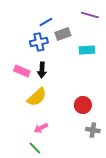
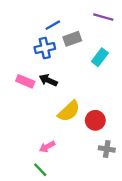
cyan rectangle: (87, 50) -> (100, 57), turned -49
black arrow: (42, 70) -> (48, 80), turned 112
yellow semicircle: (37, 97) -> (69, 111), moved

